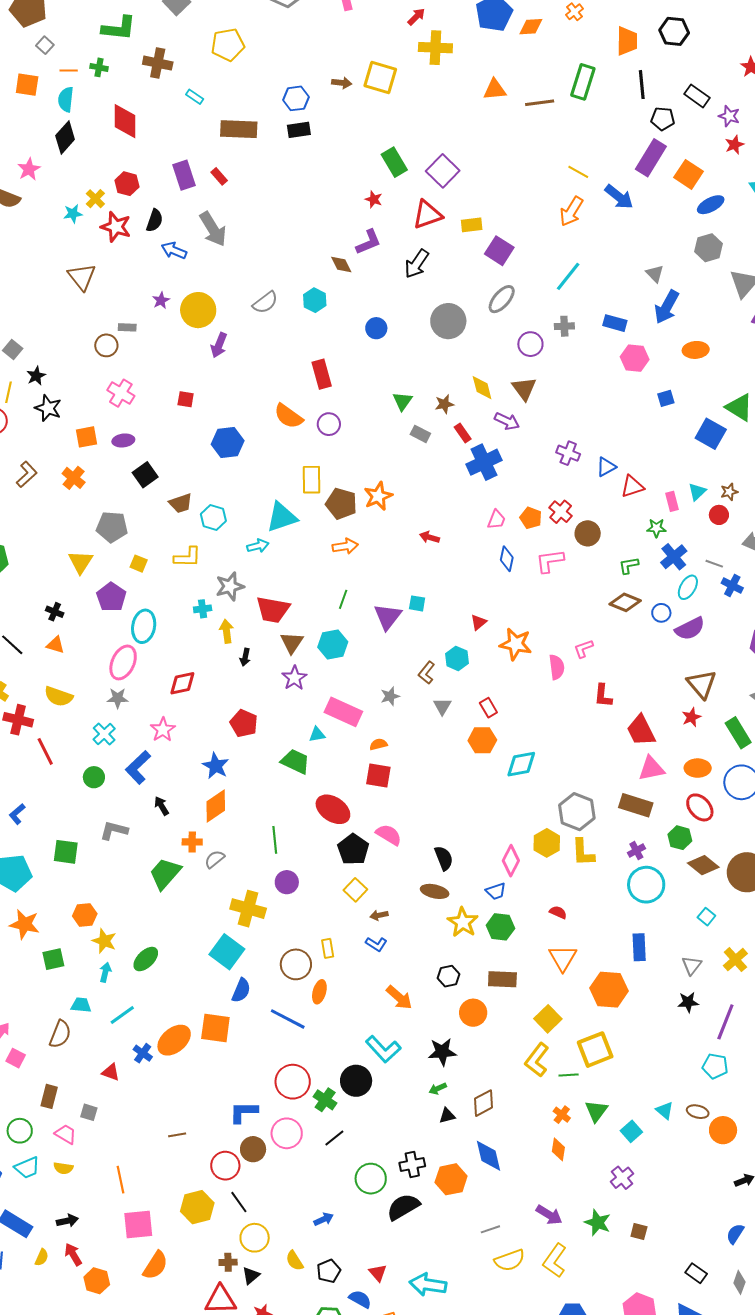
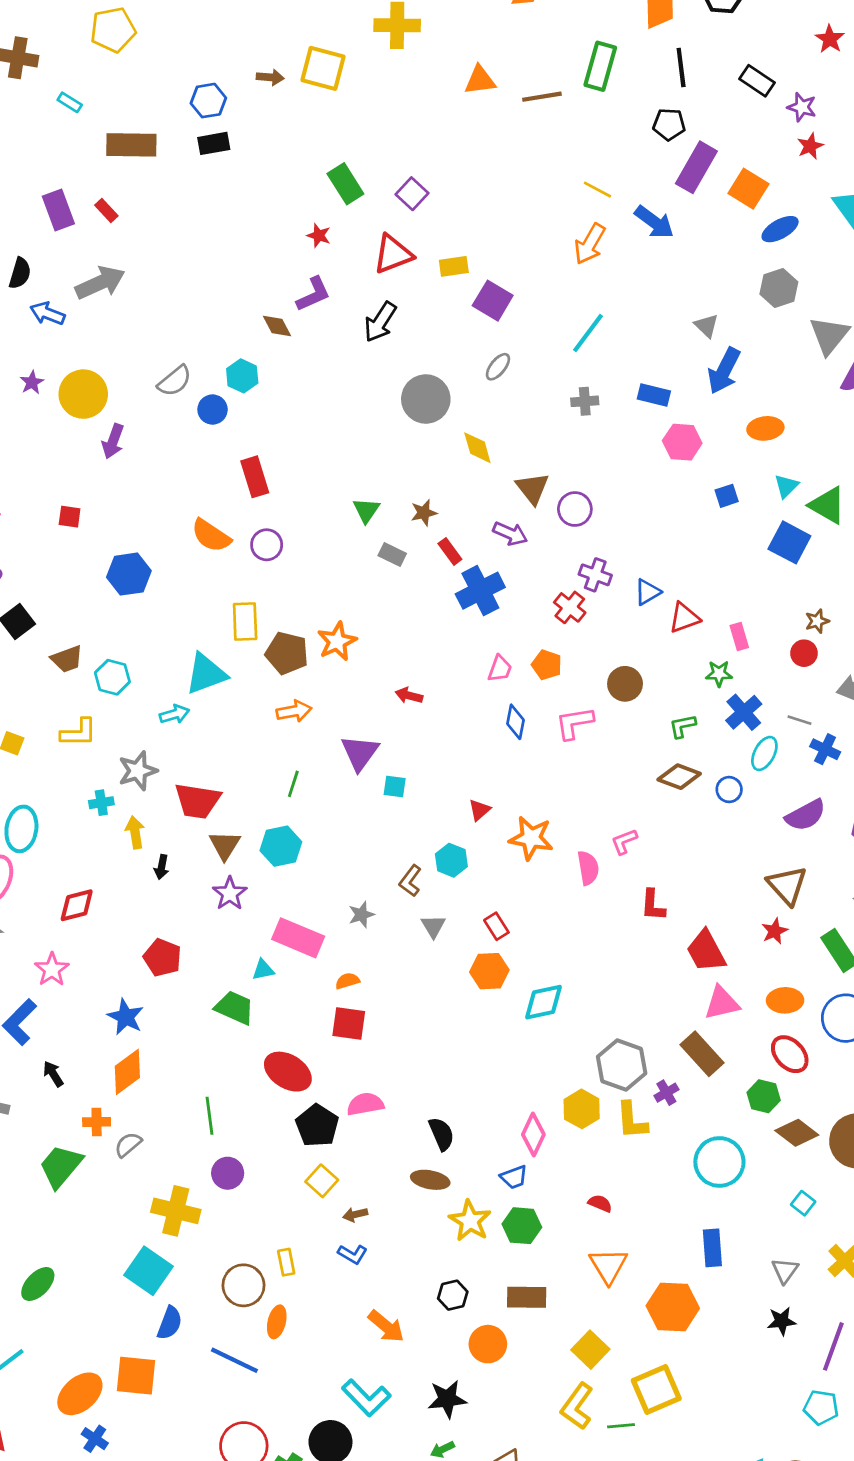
black pentagon: (663, 119) -> (669, 124), moved
purple square: (443, 171) -> (412, 194), size x0.7
gray arrow: (213, 229) -> (100, 283), turned -81
gray ellipse: (502, 299) -> (498, 367), size x0.7
blue circle: (376, 328) -> (213, 410), moved
purple circle: (530, 344) -> (575, 509), moved
yellow diamond: (482, 388) -> (477, 448), moved
cyan triangle: (697, 492) -> (786, 486), moved
red cross: (561, 512) -> (570, 607), moved
purple triangle: (388, 617) -> (360, 753), moved
purple semicircle: (690, 629) -> (806, 815), moved
brown rectangle: (636, 805) -> (702, 1054), turned 32
pink semicircle: (389, 835) -> (365, 1104), turned -40
purple cross: (636, 851) -> (666, 1093), moved
blue cross: (143, 1053) -> (95, 1439), moved

